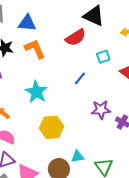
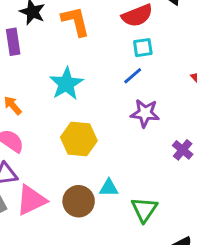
cyan square: (103, 57) -> (143, 48), moved
purple star: (101, 110) -> (145, 113), moved

